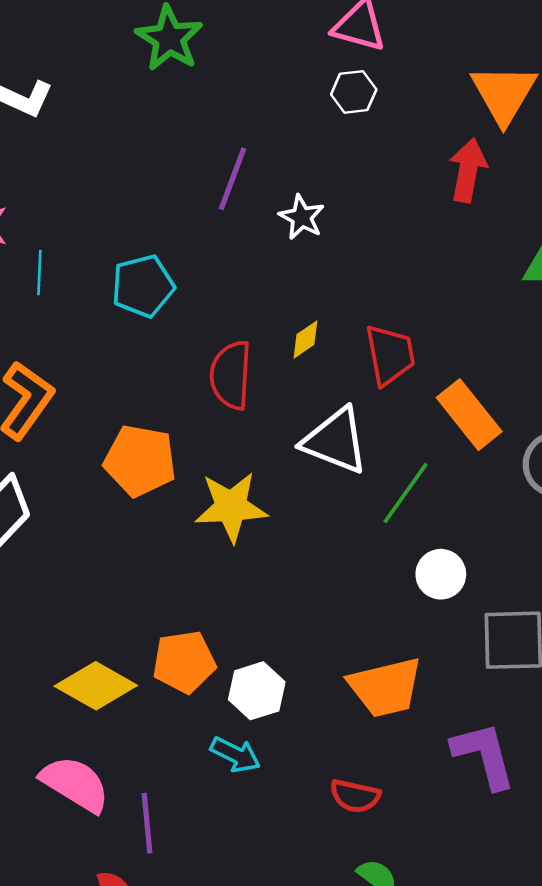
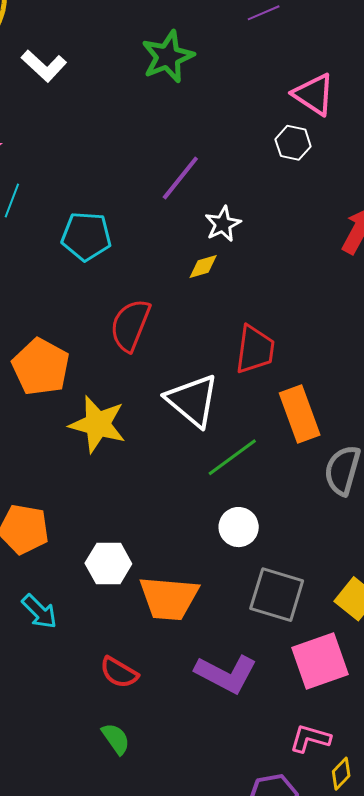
yellow diamond: (305, 339) -> (203, 267), moved
white hexagon: (257, 691) -> (108, 564), moved
purple L-shape: (484, 755) -> (226, 674), turned 114

